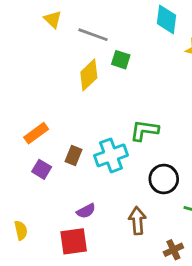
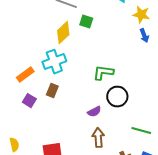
cyan cross: (111, 155) -> (54, 62), moved
black circle: (164, 179) -> (117, 97), moved
purple semicircle: (86, 211) -> (94, 112), moved

